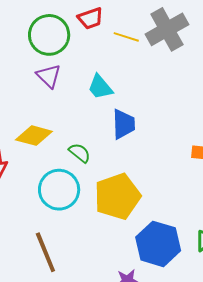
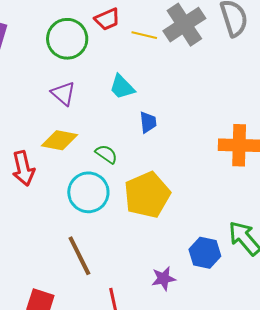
purple triangle: (49, 76) -> (63, 94), moved
blue trapezoid: (124, 124) -> (148, 122), size x0.7
blue hexagon: (158, 244) -> (205, 253), moved, size x0.7

